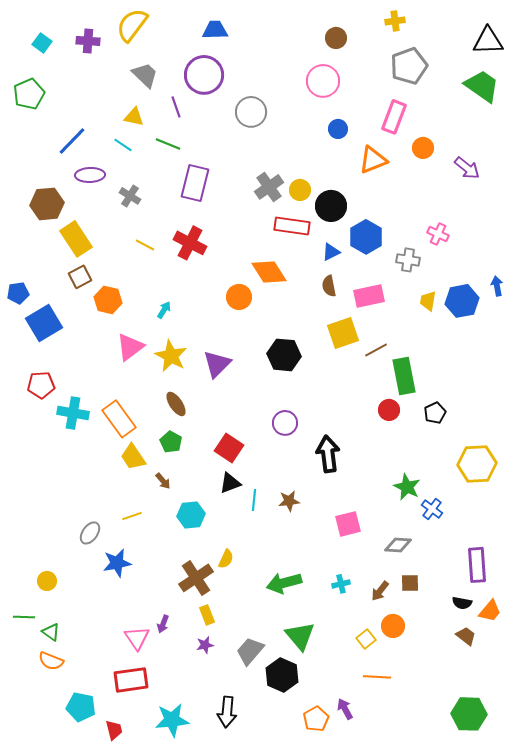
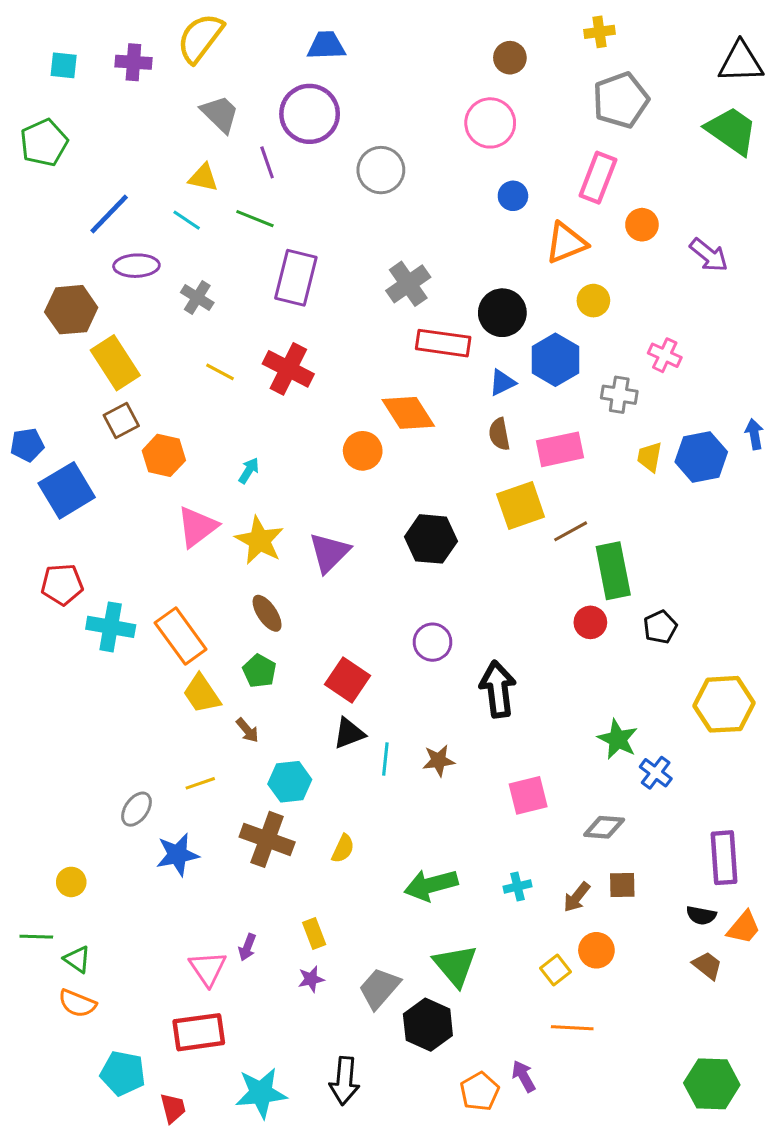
cyan square: (42, 43) -> (64, 65), turned -30
yellow circle: (300, 190) -> (593, 301), moved
brown cross: (196, 578) -> (267, 839), moved, turned -36

